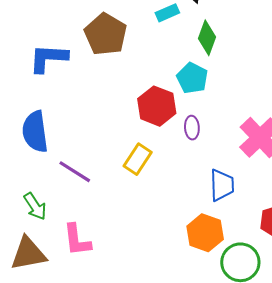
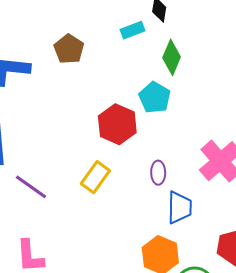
brown pentagon: (106, 34) -> (69, 49), size x0.7
purple ellipse: (192, 128) -> (158, 173), moved

